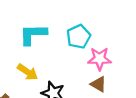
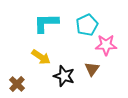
brown triangle: (98, 84) -> (92, 69), moved, turned 35

